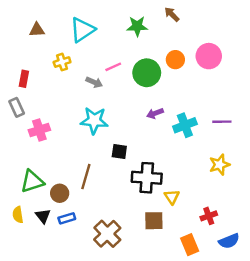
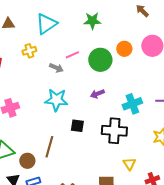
brown arrow: (172, 14) -> (142, 11), moved
purple arrow: (155, 113) -> (97, 94), moved
black cross: (147, 178) -> (114, 131), moved
yellow triangle: (172, 197) -> (129, 164), moved

